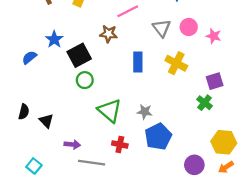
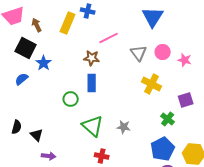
black square: (79, 55) -> (26, 48), moved, turned -35
blue rectangle: (138, 62) -> (92, 83), moved
green cross: (205, 103) -> (168, 119), moved
blue pentagon: (158, 137) -> (163, 149), moved
purple arrow: (72, 145) -> (49, 156), moved

